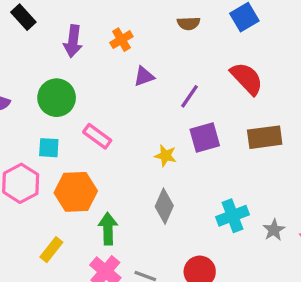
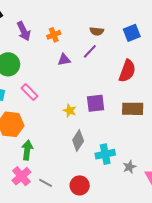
purple arrow: (73, 41) -> (24, 31), turned -42
red semicircle: (247, 78) -> (127, 71), turned 55
purple line: (190, 96) -> (90, 51), moved
gray diamond: (164, 206) -> (78, 140), moved

